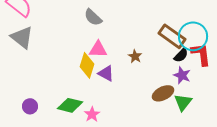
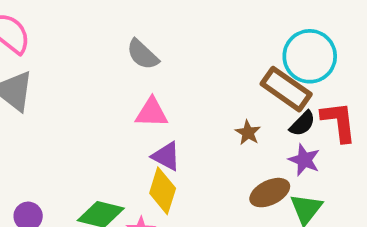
cyan circle: (193, 36) -> (310, 56), moved
brown star: (135, 56) -> (248, 133), moved
yellow diamond: (87, 65) -> (163, 191), moved

